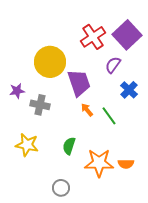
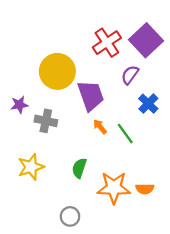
yellow star: (27, 145) -> (31, 167), turned -30

